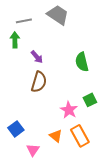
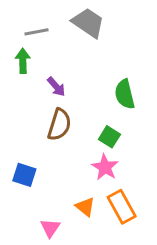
green square: (90, 100) -> (109, 137), moved, turned -32
blue square: (16, 129) -> (24, 175), moved, turned -35

